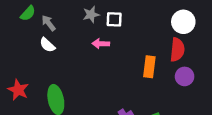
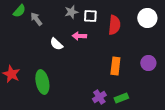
white semicircle: (47, 45) -> (56, 44), moved
red semicircle: (177, 50) -> (114, 25), moved
orange rectangle: (149, 67) -> (115, 66), moved

